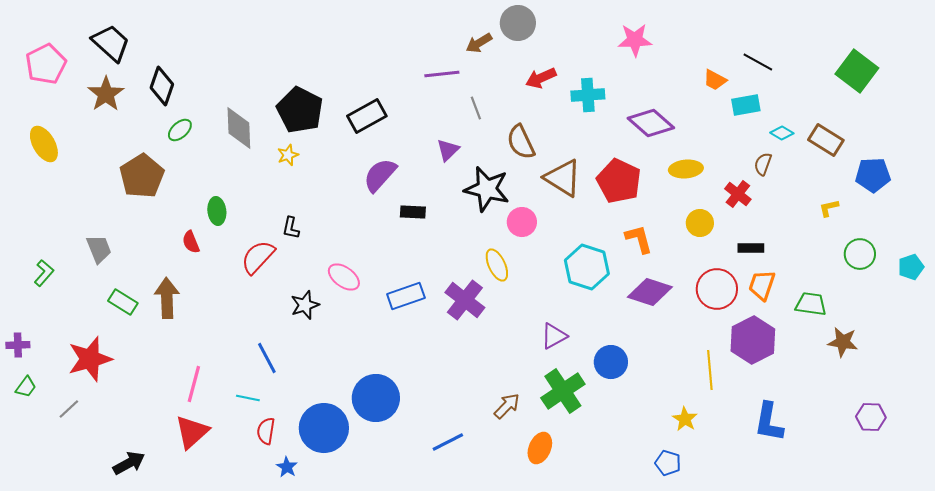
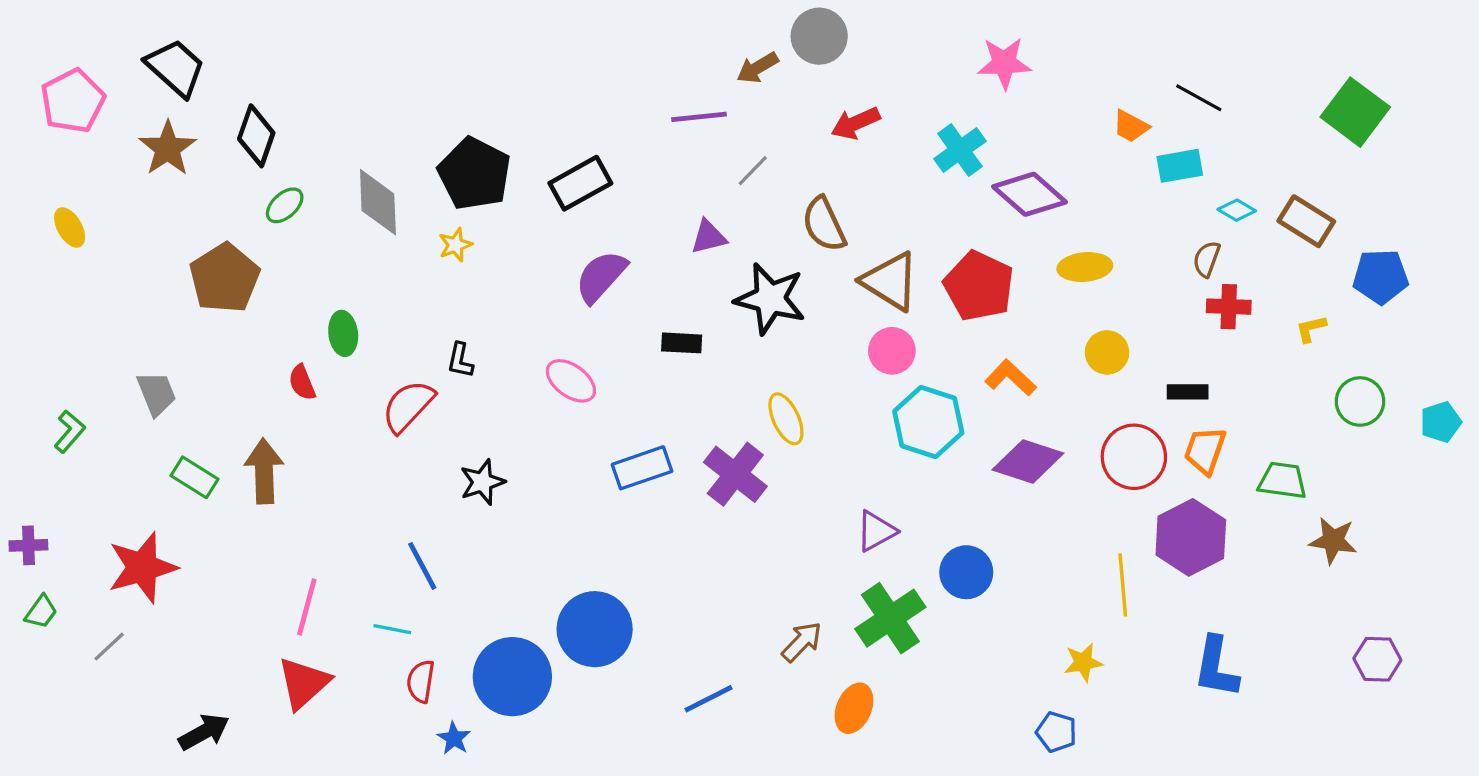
cyan cross: (588, 95) -> (960, 150), moved, turned -32
gray line: (476, 108) -> (753, 171), turned 65
yellow ellipse: (44, 144) -> (70, 227), size x0.7
purple triangle: (448, 150) -> (708, 237), turned 30
red cross: (738, 194) -> (1229, 307), moved, turned -36
black rectangle: (413, 212) -> (682, 343), moved
pink circle: (522, 222) -> (892, 351), moved
orange L-shape: (639, 239) -> (1011, 378), turned -32
pink ellipse: (344, 277) -> (571, 381), moved
yellow star: (685, 419) -> (1083, 662), turned 30

